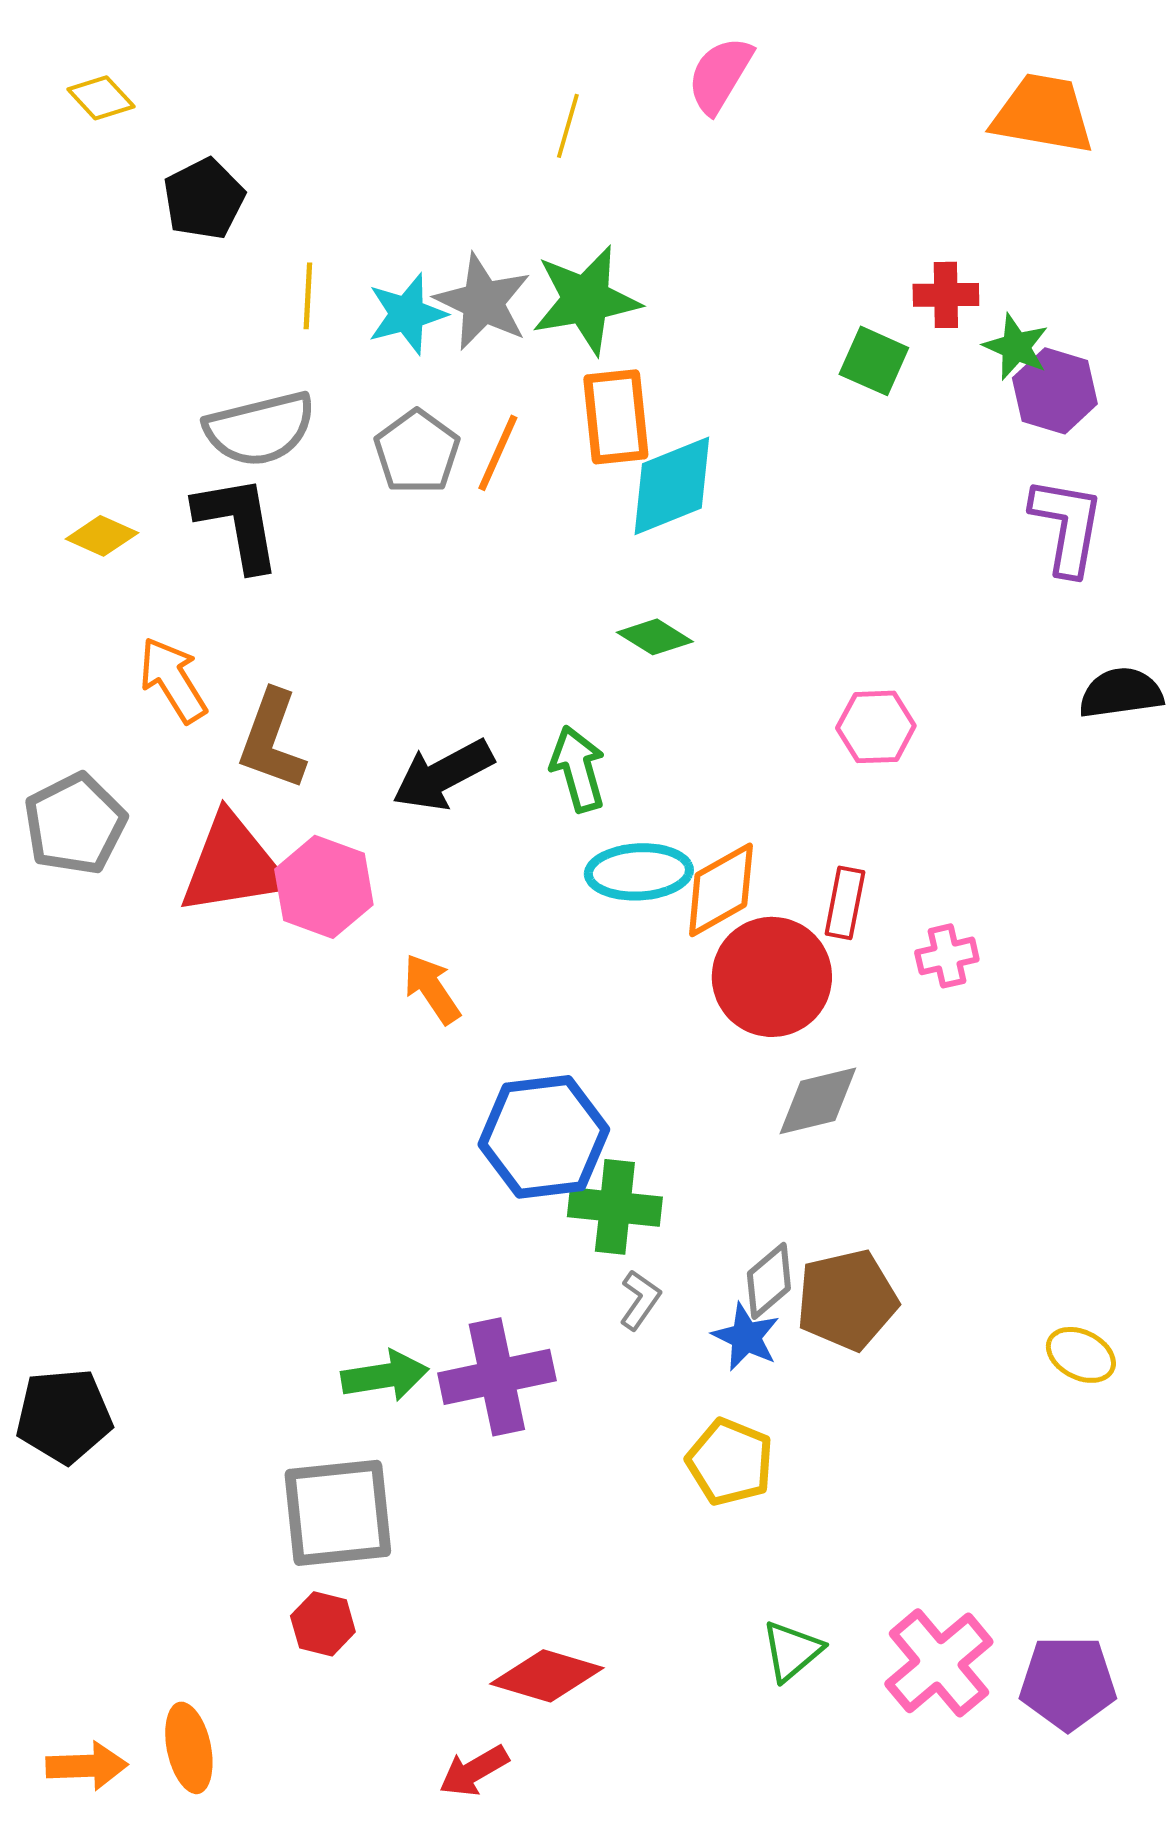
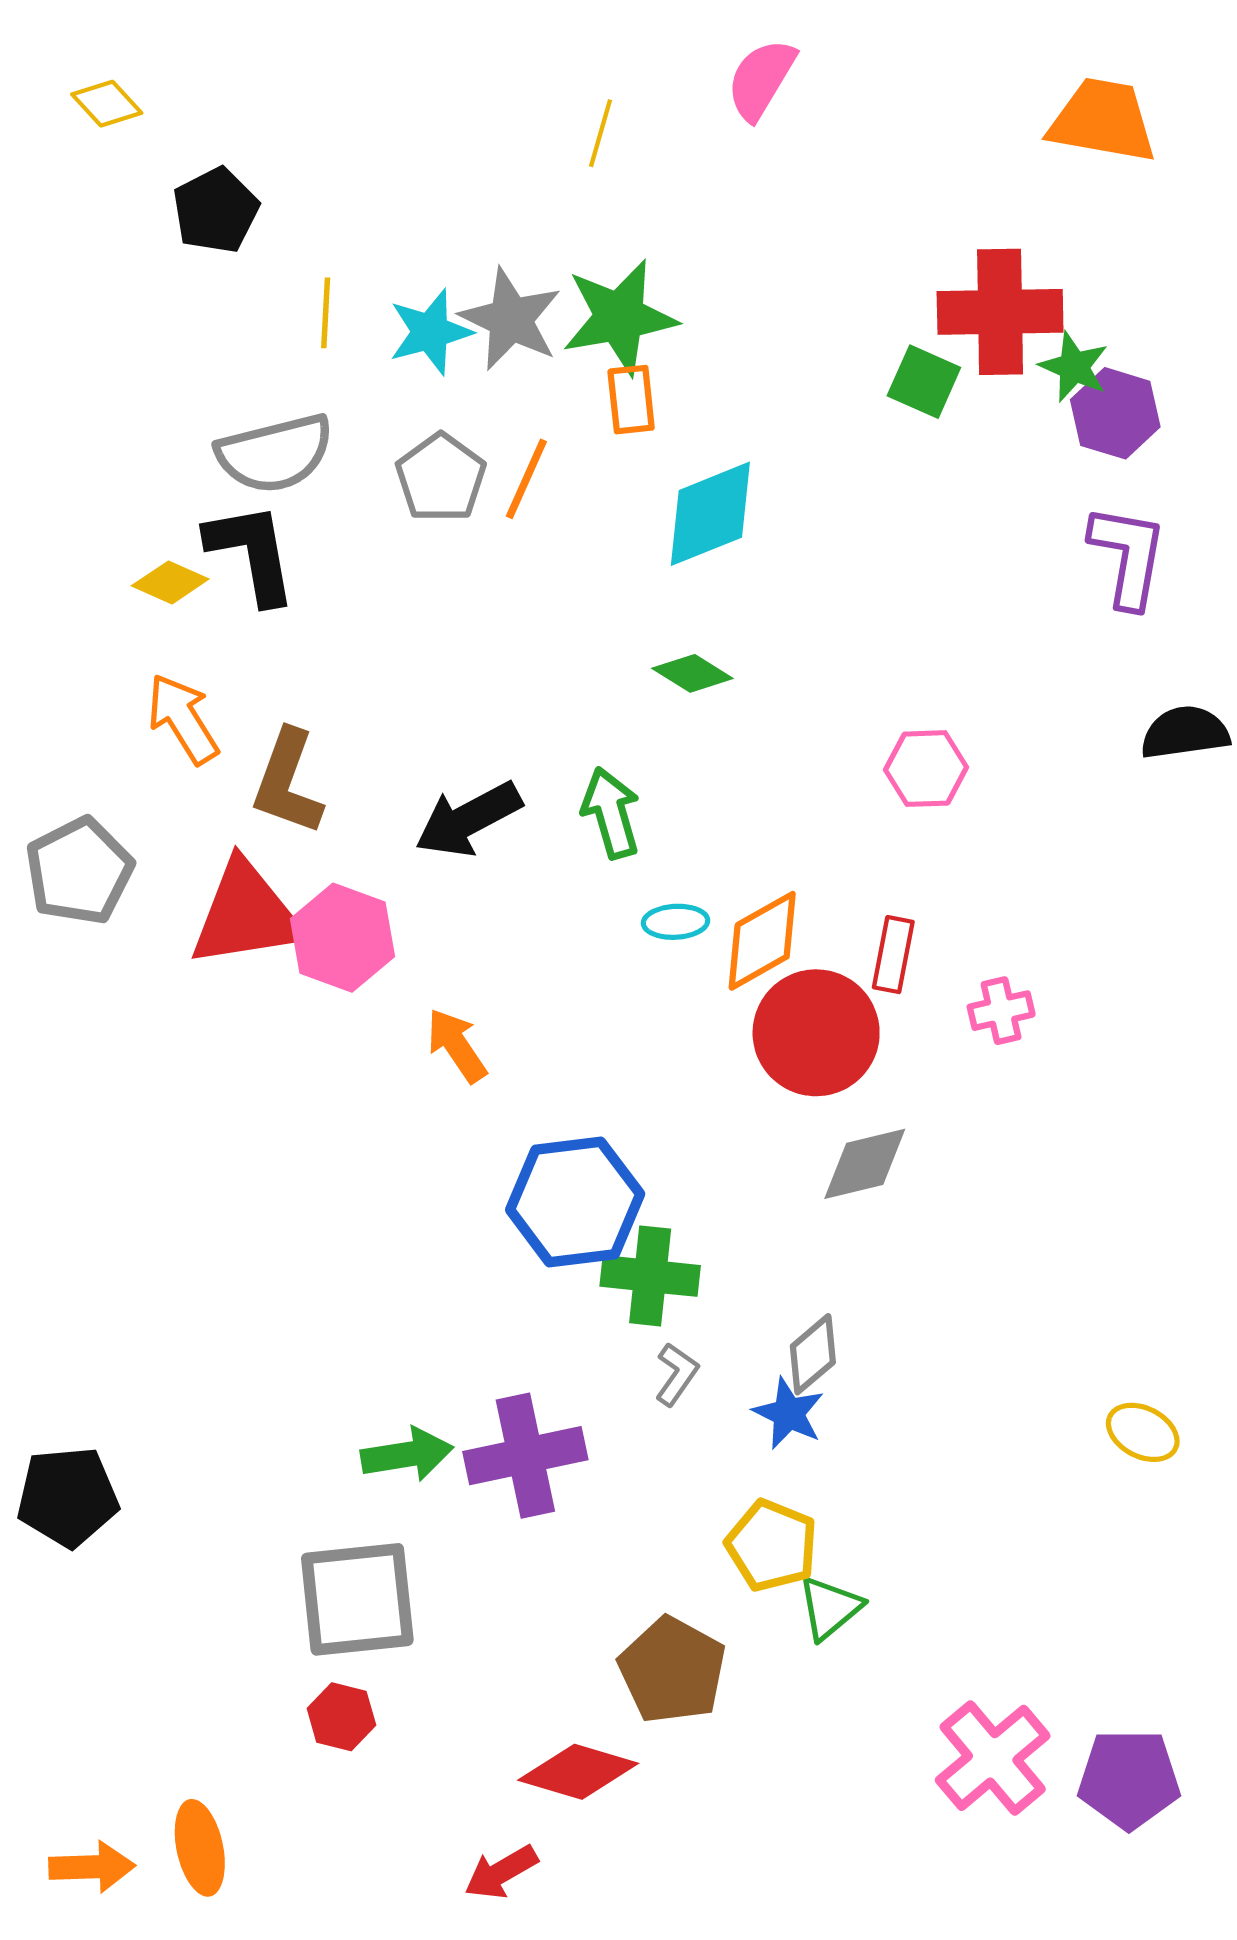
red cross: (946, 295) -> (1000, 312), size x1.8
orange rectangle: (616, 417) -> (631, 400), moved, size x0.7
yellow diamond: (102, 536) -> (170, 582), moved
cyan ellipse: (639, 872) -> (675, 922), size x0.6
brown pentagon: (847, 1300) -> (672, 1670), moved, turned -30
green triangle: (792, 1651) -> (830, 1608), moved

